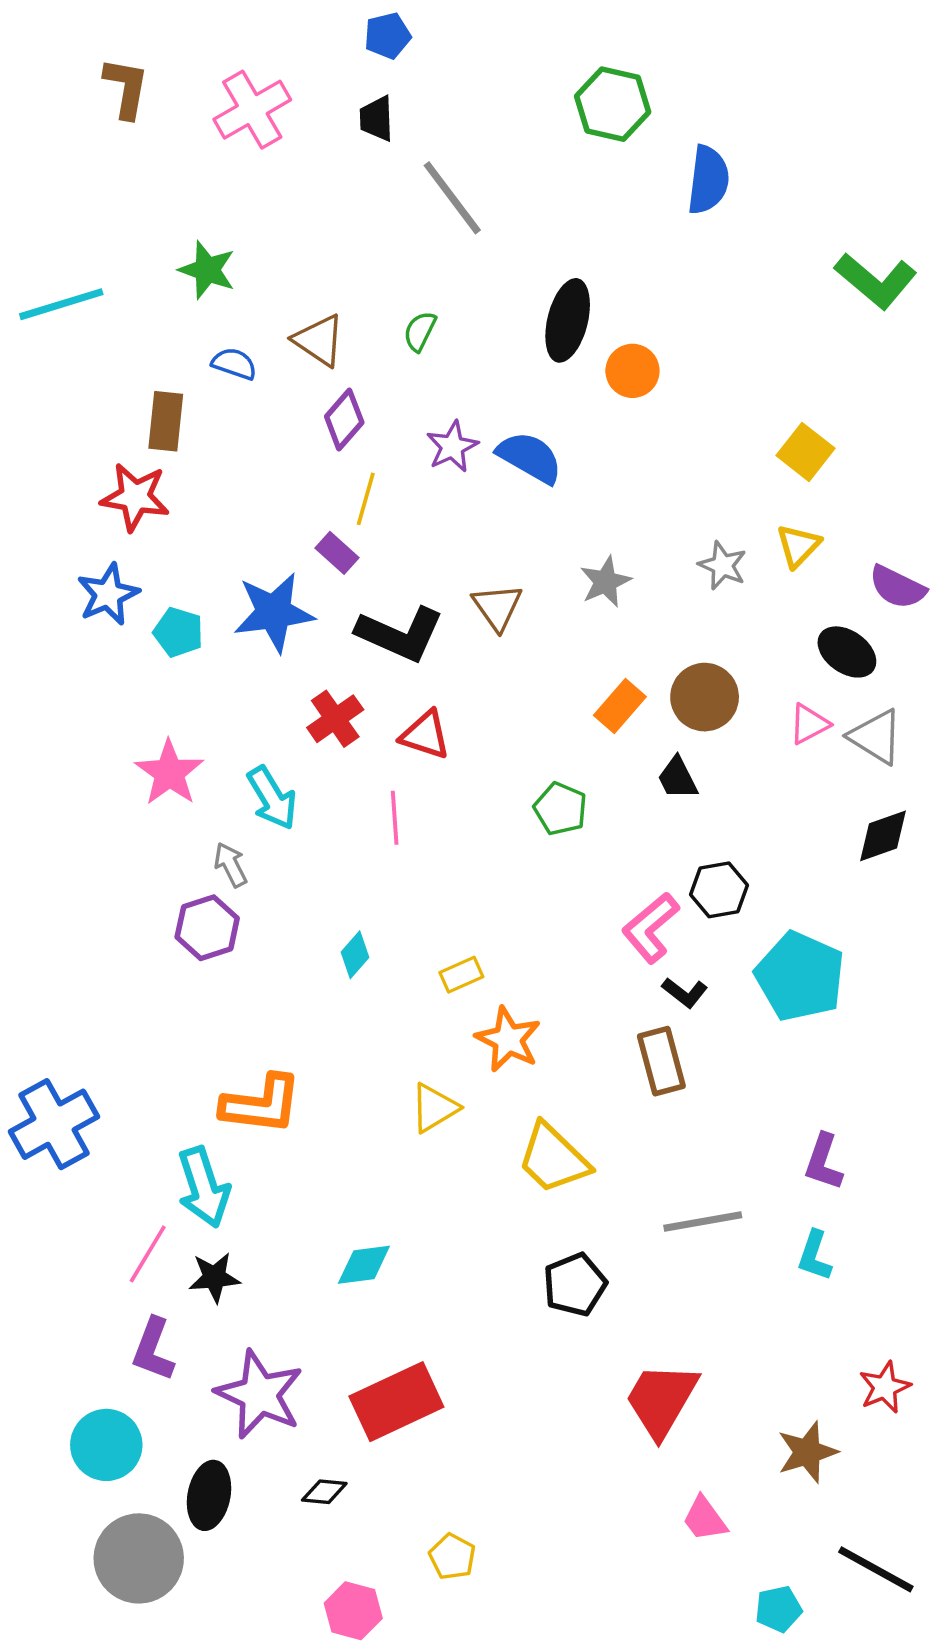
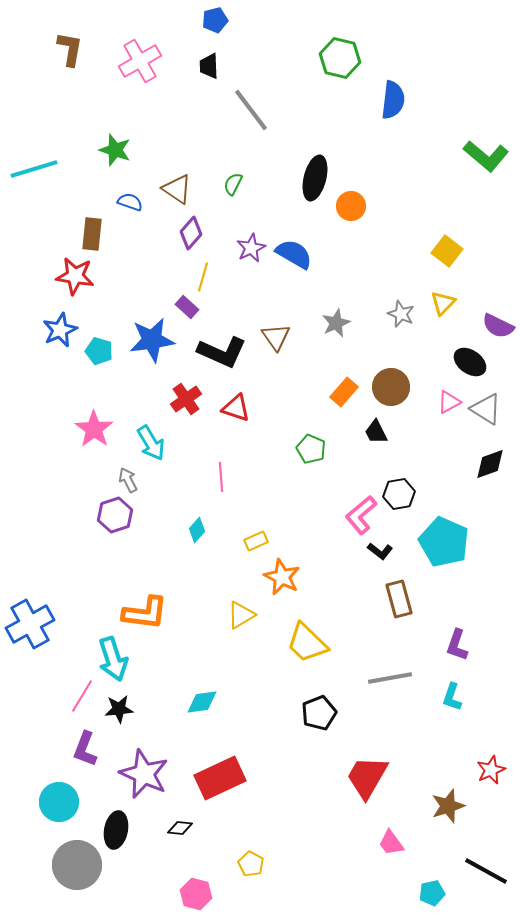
pink line: (395, 818) -> (221, 477), moved
brown rectangle: (661, 1061) -> (399, 599), moved

